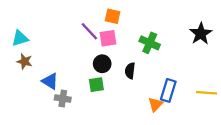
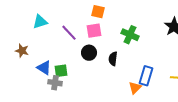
purple line: (89, 31) -> (69, 33), moved
cyan triangle: (20, 38) -> (40, 22), moved
green square: (96, 85) -> (61, 71), moved

